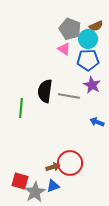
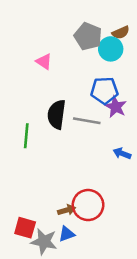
pink triangle: (64, 49) -> (44, 62), moved
blue pentagon: (88, 60) -> (104, 90), moved
gray star: (35, 192) -> (44, 242), turned -30

